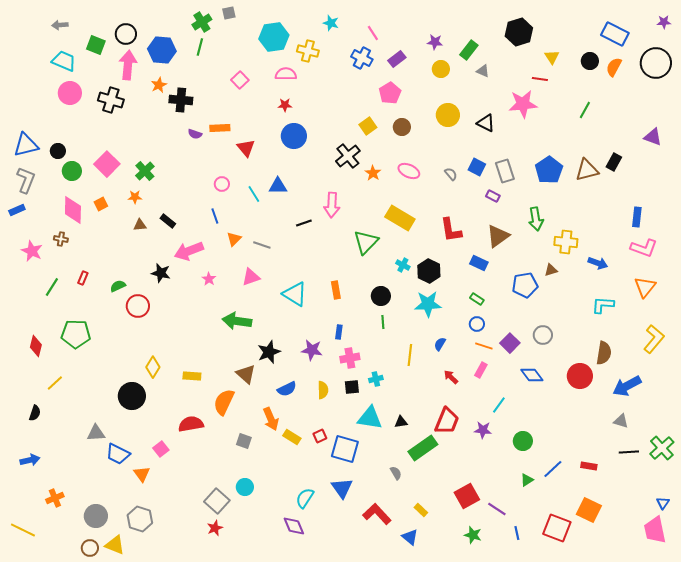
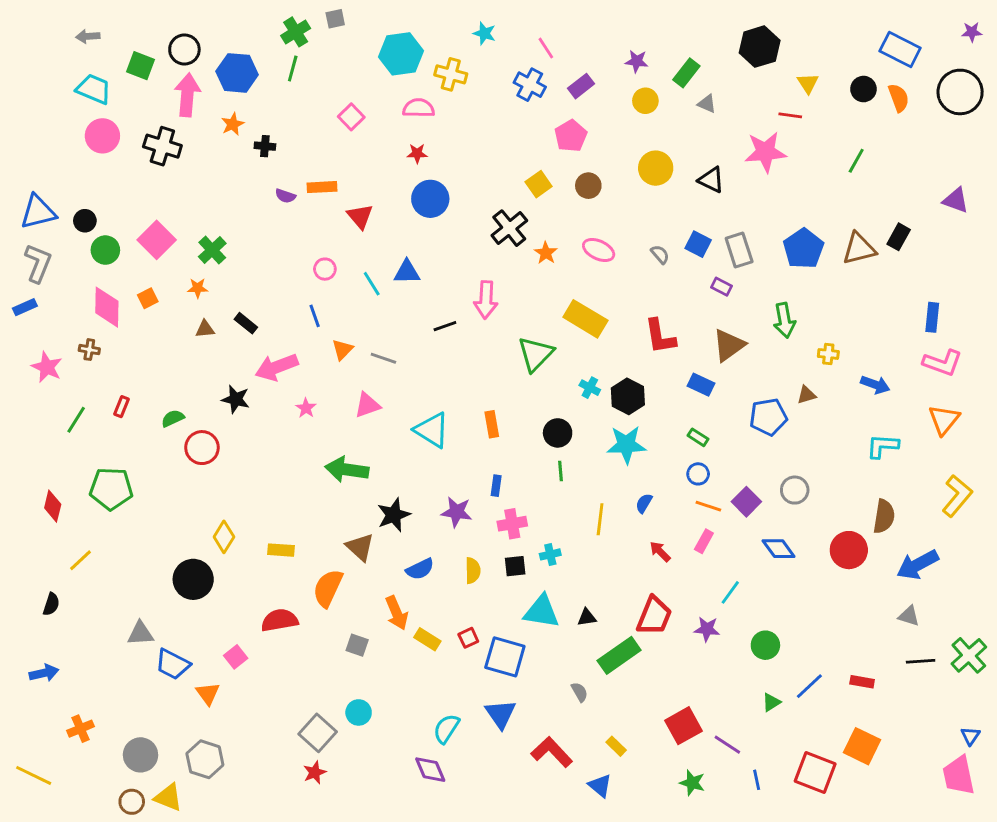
orange semicircle: (614, 67) -> (899, 98), turned 132
black cross: (181, 100) -> (265, 146), size x0.6
yellow cross: (566, 242) -> (828, 354), size x0.6

